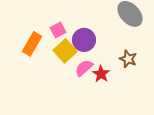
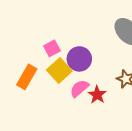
orange rectangle: (32, 44) -> (27, 77), moved

